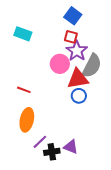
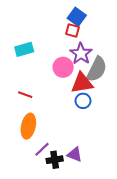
cyan rectangle: (23, 34) -> (24, 49), moved, turned -36
red square: (71, 37) -> (72, 30), moved

